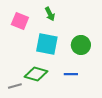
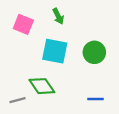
green diamond: (36, 74) -> (42, 86), turned 40
blue line: (71, 74) -> (95, 99), moved

